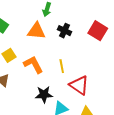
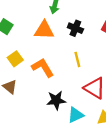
yellow line: (62, 66) -> (77, 59), moved

